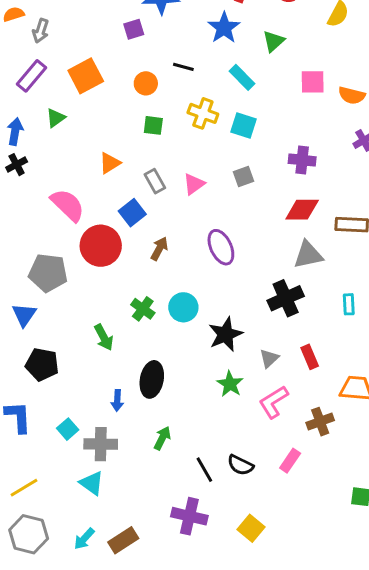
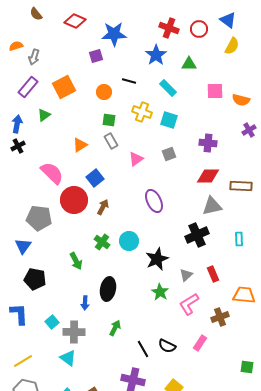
green triangle: (274, 41) -> (189, 64), turned 42
gray rectangle: (155, 181) -> (111, 141), moved
brown arrow: (159, 249) -> (103, 207), moved

